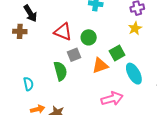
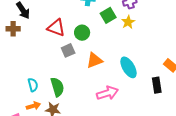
green square: (117, 53) -> (108, 15), moved
green semicircle: (60, 71) -> (57, 87), moved
cyan semicircle: (28, 84) -> (33, 85), moved

